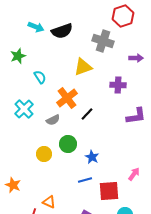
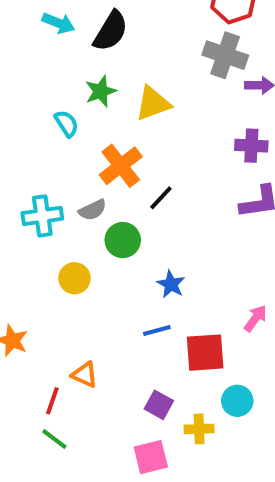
black semicircle: (62, 31) -> (111, 31), turned -40
gray cross: (103, 41) -> (225, 55), moved
green star: (18, 56) -> (101, 91), moved
purple cross: (118, 85) -> (251, 146), moved
cyan cross: (24, 109) -> (42, 216), moved, turned 36
green circle: (68, 144) -> (123, 240), moved

